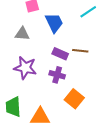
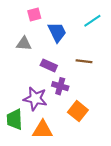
purple rectangle: (60, 54) -> (49, 65), moved
purple star: (25, 68) -> (35, 99), moved

